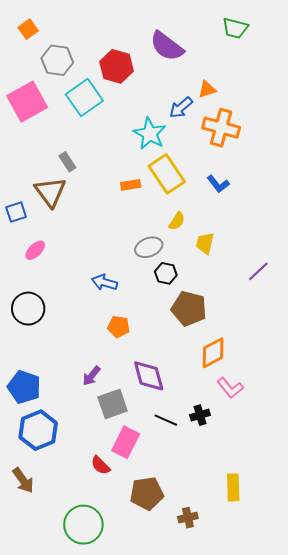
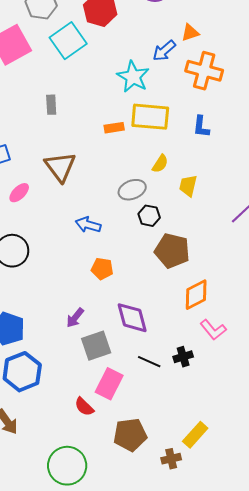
gray rectangle: (67, 162) -> (51, 105), turned 30
yellow rectangle: (167, 174) -> (150, 117), turned -51
blue L-shape: (218, 184) -> (201, 127), turned 45
brown triangle: (50, 192) -> (60, 167), moved
yellow rectangle: (233, 487) -> (195, 435), moved, turned 44

